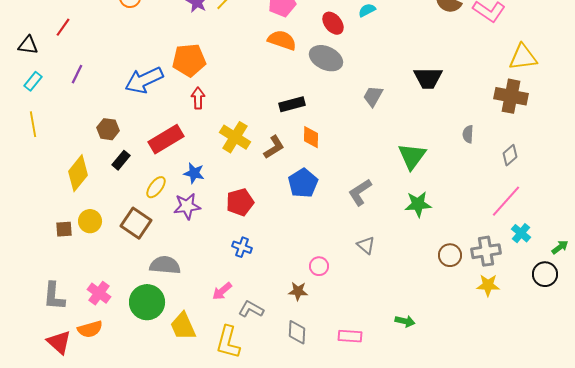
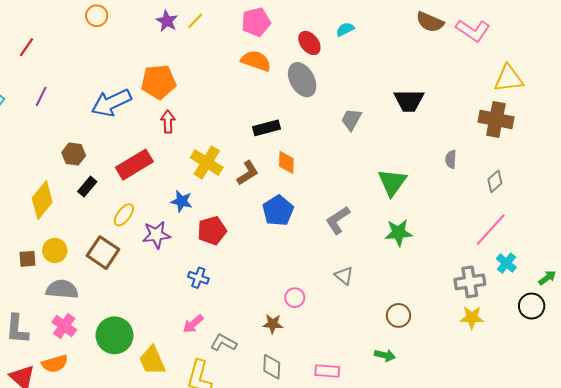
gray ellipse: (326, 58) -> (302, 80), turned 36
blue star: (194, 173) -> (182, 201), moved
blue cross: (242, 247) -> (198, 278), moved
brown circle: (450, 255) -> (399, 315), moved
gray semicircle: (165, 265) -> (62, 289), moved

